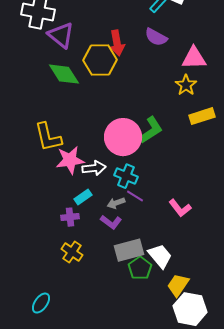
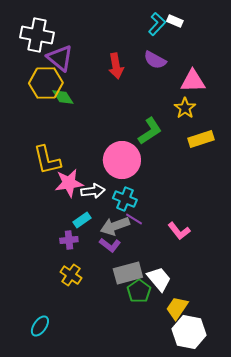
yellow hexagon: (100, 60) -> (46, 83), moved
green diamond: (64, 74) -> (63, 97), size x0.7
green L-shape: (151, 130) -> (150, 131), moved
gray arrow: (116, 203) -> (115, 226), size x1.6

